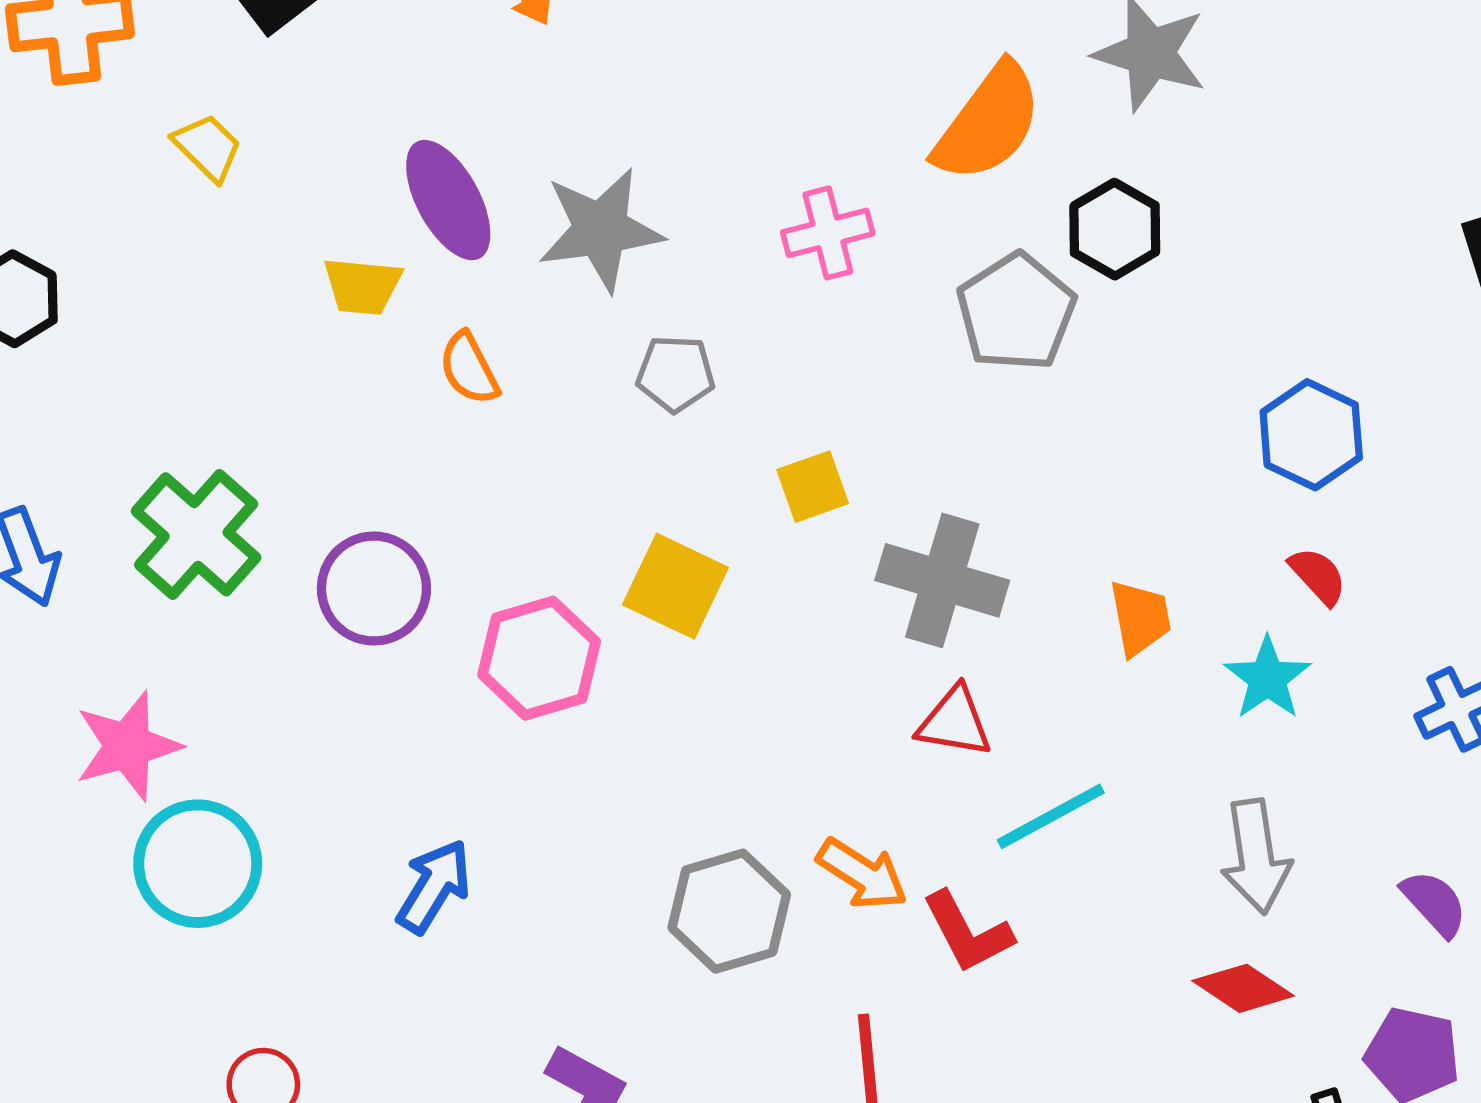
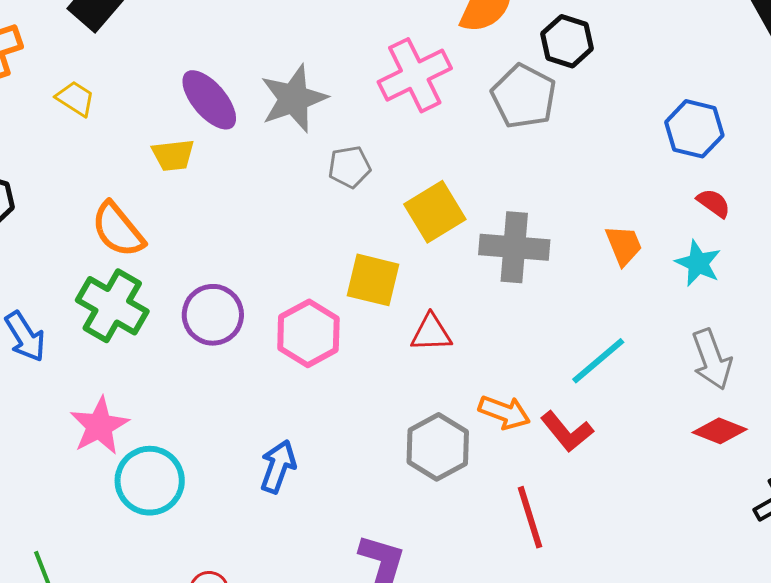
pink cross: (828, 233) -> (415, 75), size x1.5
orange semicircle: (469, 368) -> (118, 230), moved, size x1.5
yellow square: (813, 487) -> (435, 212), size x1.5
red triangle: (954, 722) -> (431, 333), moved

